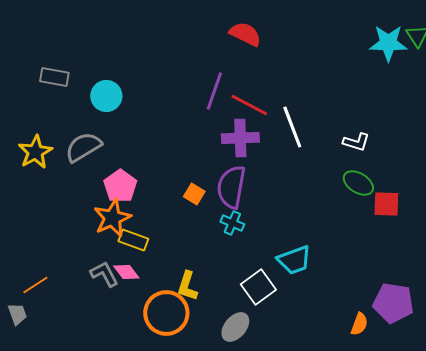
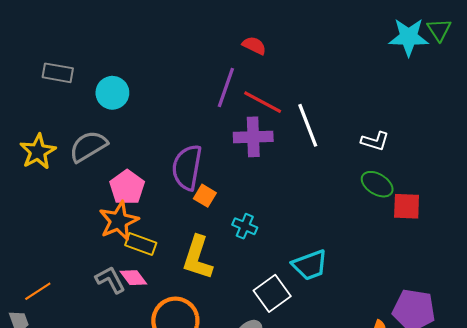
red semicircle: (245, 34) -> (254, 45), moved, size x0.7
purple semicircle: (231, 187) -> (187, 167), moved
yellow L-shape: (187, 286) -> (197, 258), moved, size x1.4

